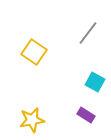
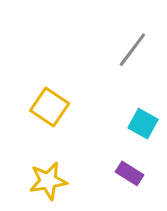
yellow square: (34, 52) -> (50, 107), moved

